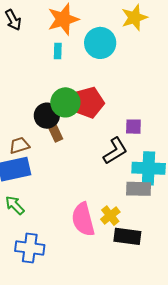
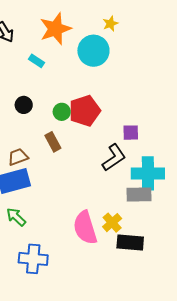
yellow star: (134, 17) -> (110, 24), moved, size x0.6
cyan rectangle: (58, 51) -> (37, 61), moved, turned -56
green circle: (65, 102) -> (62, 112), size x0.6
black circle: (47, 116) -> (24, 105), moved, size x0.7

